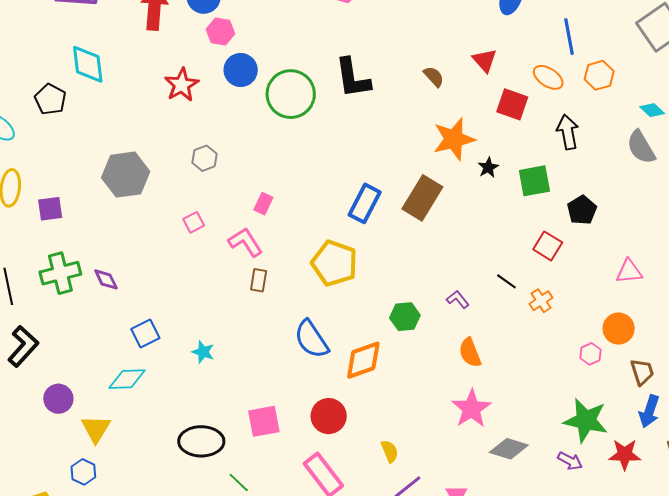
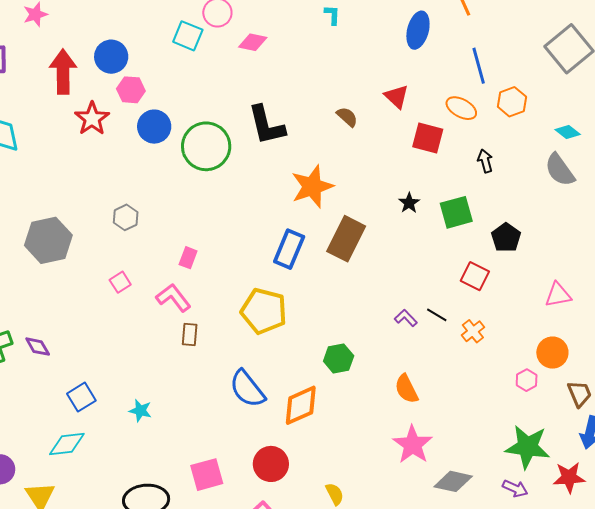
red star: (182, 85) -> (92, 119), moved
black arrow: (568, 132) -> (485, 161), size x0.7
orange star: (454, 139) -> (312, 187), moved
purple L-shape: (458, 299) -> (406, 318), moved

